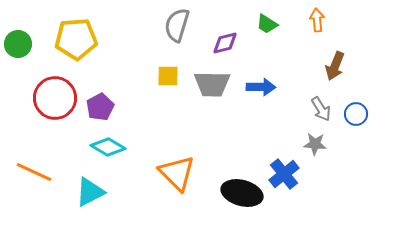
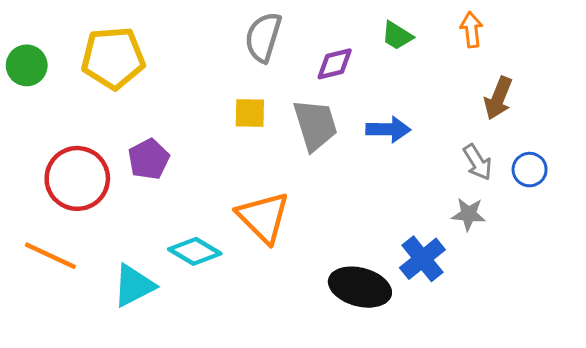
gray trapezoid: (212, 84) -> (315, 125), turned -108
red circle: (55, 98) -> (77, 178), moved
cyan diamond: (108, 147) -> (195, 251), moved
orange triangle: (177, 173) -> (263, 217), moved

